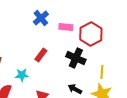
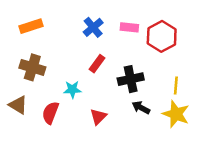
blue cross: (41, 18) -> (93, 27), moved
black cross: (76, 58) -> (131, 79), moved, turned -36

